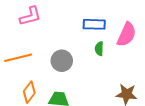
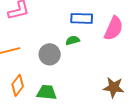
green semicircle: (99, 49) -> (73, 40), moved, turned 72

